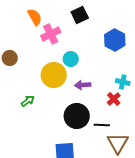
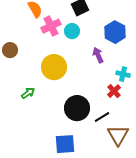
cyan circle: (71, 59) -> (72, 31), moved
purple arrow: (83, 85) -> (98, 55), moved, turned 70
black line: (102, 125) -> (102, 117), turned -35

